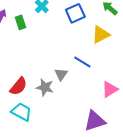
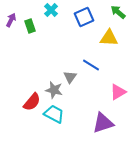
yellow triangle: (101, 35) -> (109, 38), turned 30
red semicircle: (18, 86) -> (32, 102), moved
cyan trapezoid: (22, 112) -> (54, 114), moved

